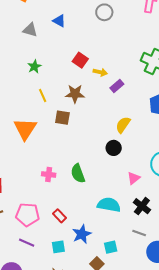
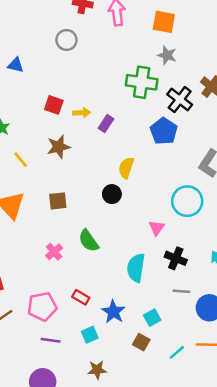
brown square: (62, 118) -> (58, 201), moved
black circle: (114, 148) -> (112, 194), moved
pink cross: (49, 175) -> (54, 252), turned -32
cyan semicircle: (109, 205) -> (136, 268), turned -75

